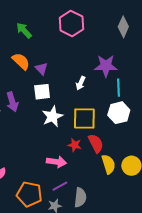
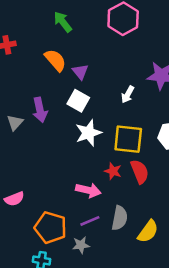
white square: (42, 92) -> (78, 101), turned 30
yellow semicircle: (108, 164) -> (148, 231), moved, turned 48
gray semicircle: (80, 197) -> (120, 218), moved

